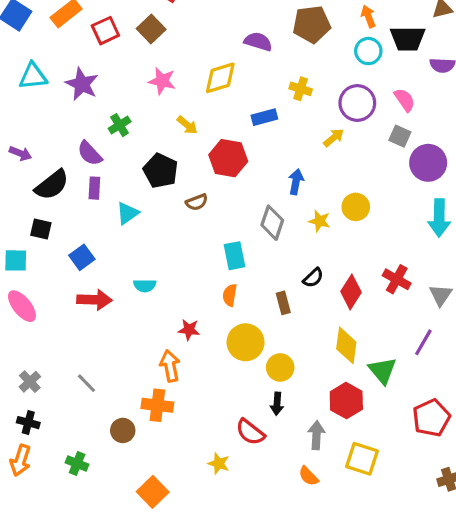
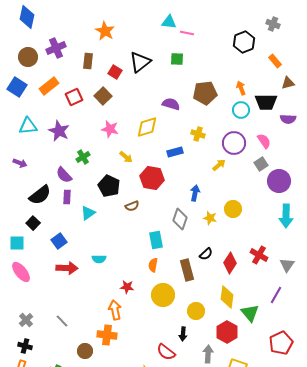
gray square: (400, 136) -> (261, 164), turned 32
purple arrow: (20, 153) -> (20, 163), moved
black square: (41, 229) -> (33, 223), turned 32
brown rectangle: (283, 303) -> (187, 270), size x1.5
yellow circle: (280, 367) -> (196, 311), moved

